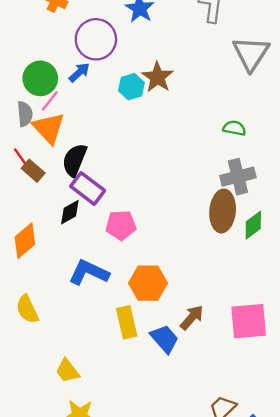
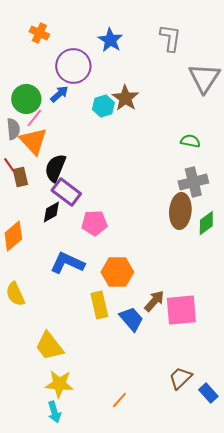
brown rectangle: (33, 171) -> (20, 177), turned 36
pink square: (249, 321) -> (181, 310), moved
yellow trapezoid: (67, 371) -> (49, 346), size x1.4

